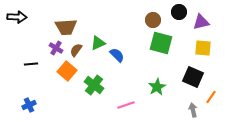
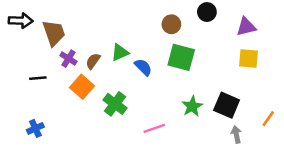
black circle: (179, 12) -> (207, 12), moved
brown circle: (153, 20) -> (171, 24), moved
brown trapezoid: (66, 27) -> (54, 33), moved, turned -105
green square: (161, 43) -> (181, 57), moved
black square: (193, 77) -> (227, 105), moved
orange line: (211, 97) -> (268, 119), moved

